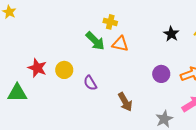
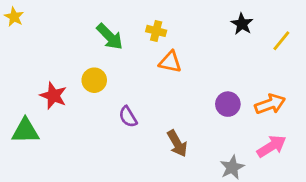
black star: (171, 34) -> (242, 24), moved
green arrow: (95, 41) -> (110, 37), moved
yellow circle: (64, 70) -> (94, 80), moved

